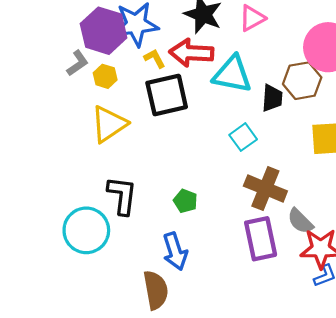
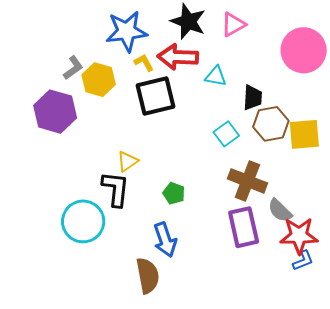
purple hexagon: (104, 31) -> (55, 112), moved
cyan triangle: (232, 74) -> (216, 76), size x0.6
yellow hexagon: (105, 76) -> (99, 80), size x1.5
brown hexagon: (302, 81) -> (271, 124), moved
yellow triangle: (109, 124) -> (127, 161), moved, size x0.6

